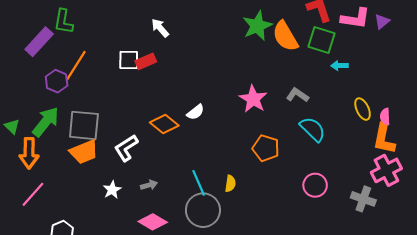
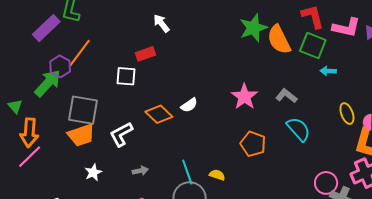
white square: (129, 60) -> (126, 76), moved
green arrow: (46, 122) -> (48, 83), moved
yellow semicircle: (230, 184) -> (217, 175), turned -84
pink circle: (315, 185) -> (326, 183), moved
white star: (112, 190) -> (93, 172), moved
pink line: (33, 194) -> (30, 157), moved

